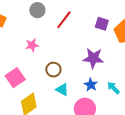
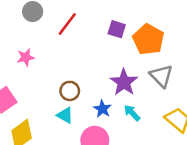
purple star: (93, 58) -> (124, 82), moved, turned 30
brown circle: (53, 70) -> (70, 91), moved

